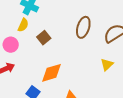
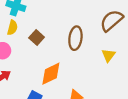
brown ellipse: (83, 27) -> (75, 38), moved

